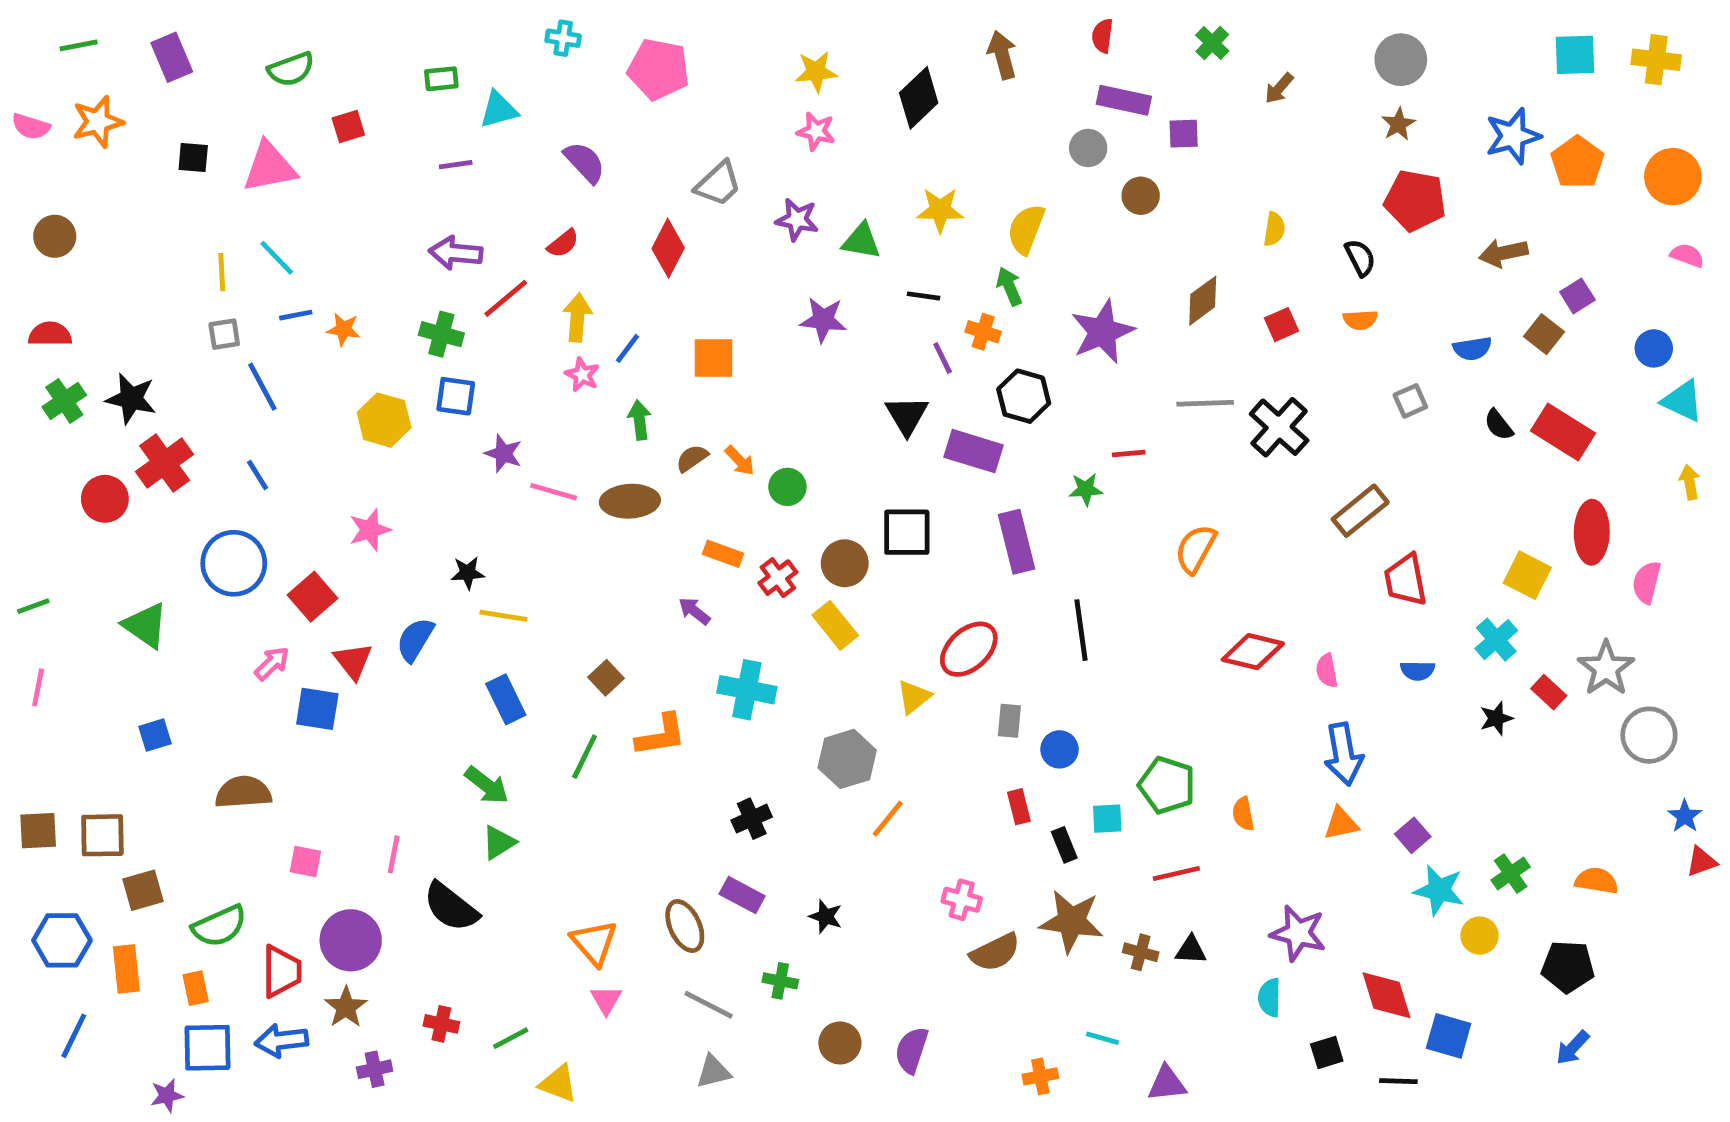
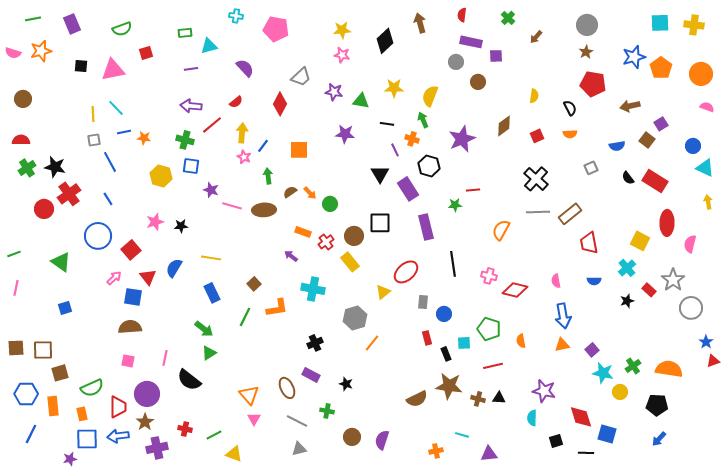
gray line: (1205, 403) -> (538, 212), moved
purple rectangle: (974, 451) -> (408, 189), turned 40
black star: (468, 573) -> (181, 226), moved
red diamond: (1253, 652) -> (515, 290), moved
brown semicircle: (243, 792) -> (130, 327), moved
orange semicircle: (1596, 881) -> (669, 369), size x1.5
pink cross: (962, 900) -> (489, 276), moved
purple cross: (375, 1069) -> (157, 448), size x1.5

